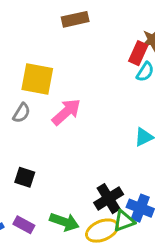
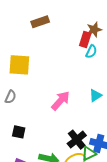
pink arrow: (66, 112) -> (61, 101), moved
gray semicircle: (22, 113) -> (11, 97), moved

